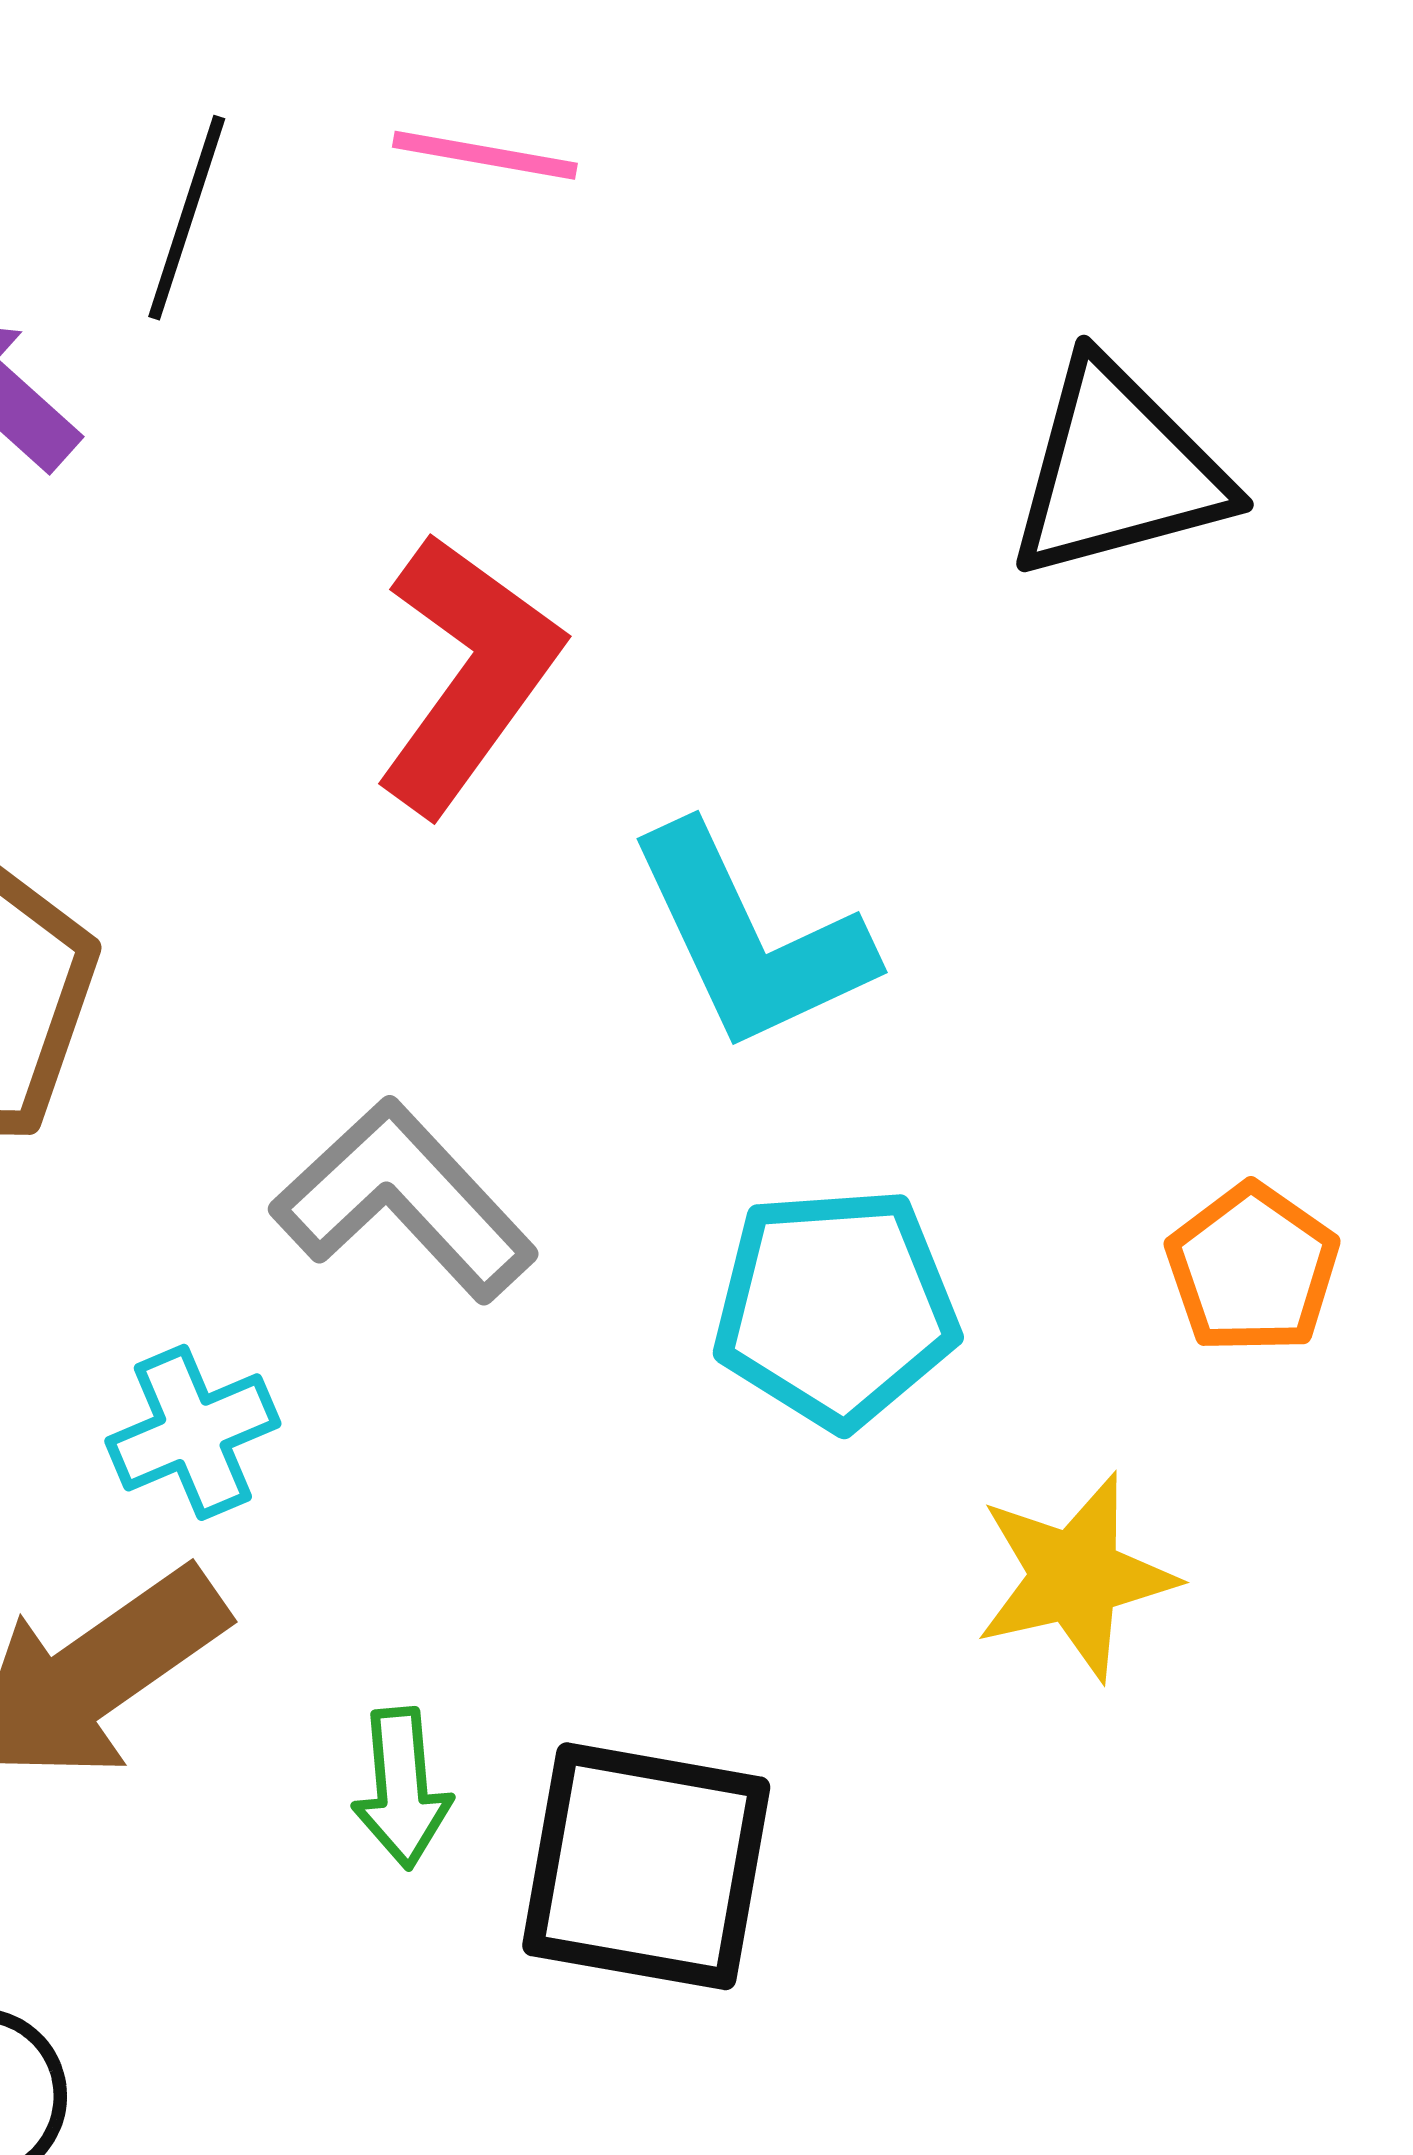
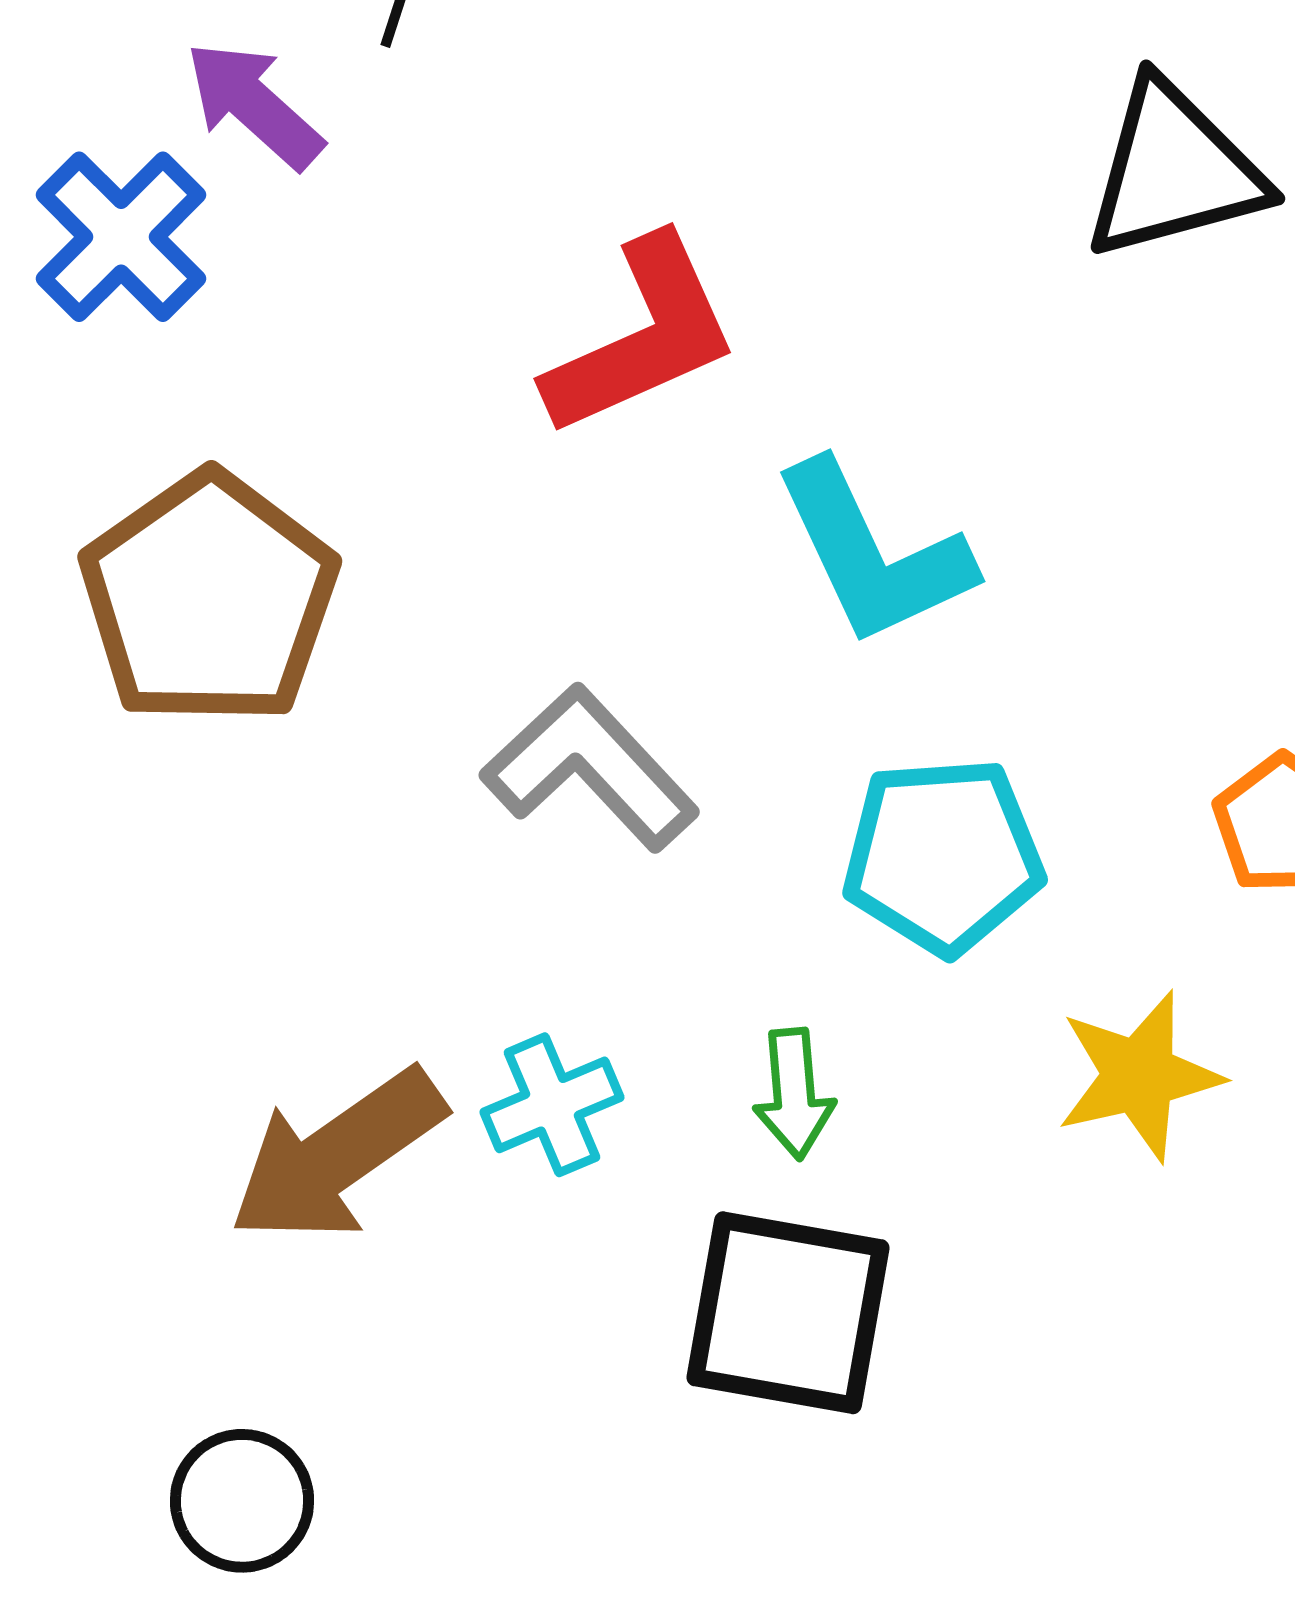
red L-shape: (468, 673) -> (642, 337), turned 30
cyan cross: (193, 1432) -> (552, 1105), moved
green arrow: (402, 1788) -> (794, 1094), moved

